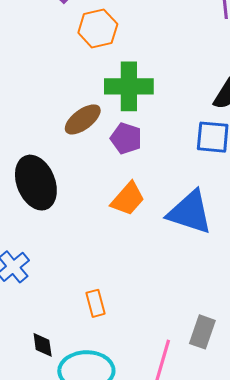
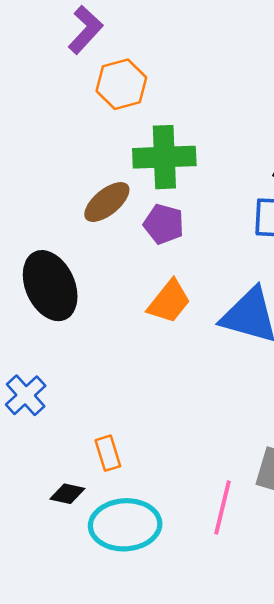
orange rectangle: (95, 303) -> (108, 453), moved
black diamond: (43, 345) -> (67, 494), turned -68

